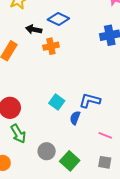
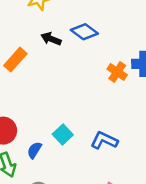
orange cross: (51, 46) -> (117, 72), moved, turned 35
blue semicircle: (75, 118) -> (34, 150), moved

